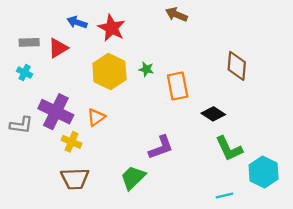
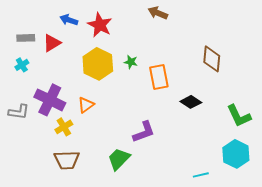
cyan cross: (25, 73) -> (22, 65), turned 32
yellow cross: (71, 142) -> (64, 127), turned 36
green L-shape: (229, 149) -> (239, 116), moved

